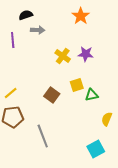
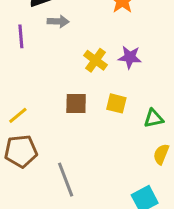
yellow square: (77, 85) -> (116, 103), turned 32
brown square: (52, 95) -> (76, 103), moved, turned -35
green triangle: (92, 95) -> (154, 118), moved

